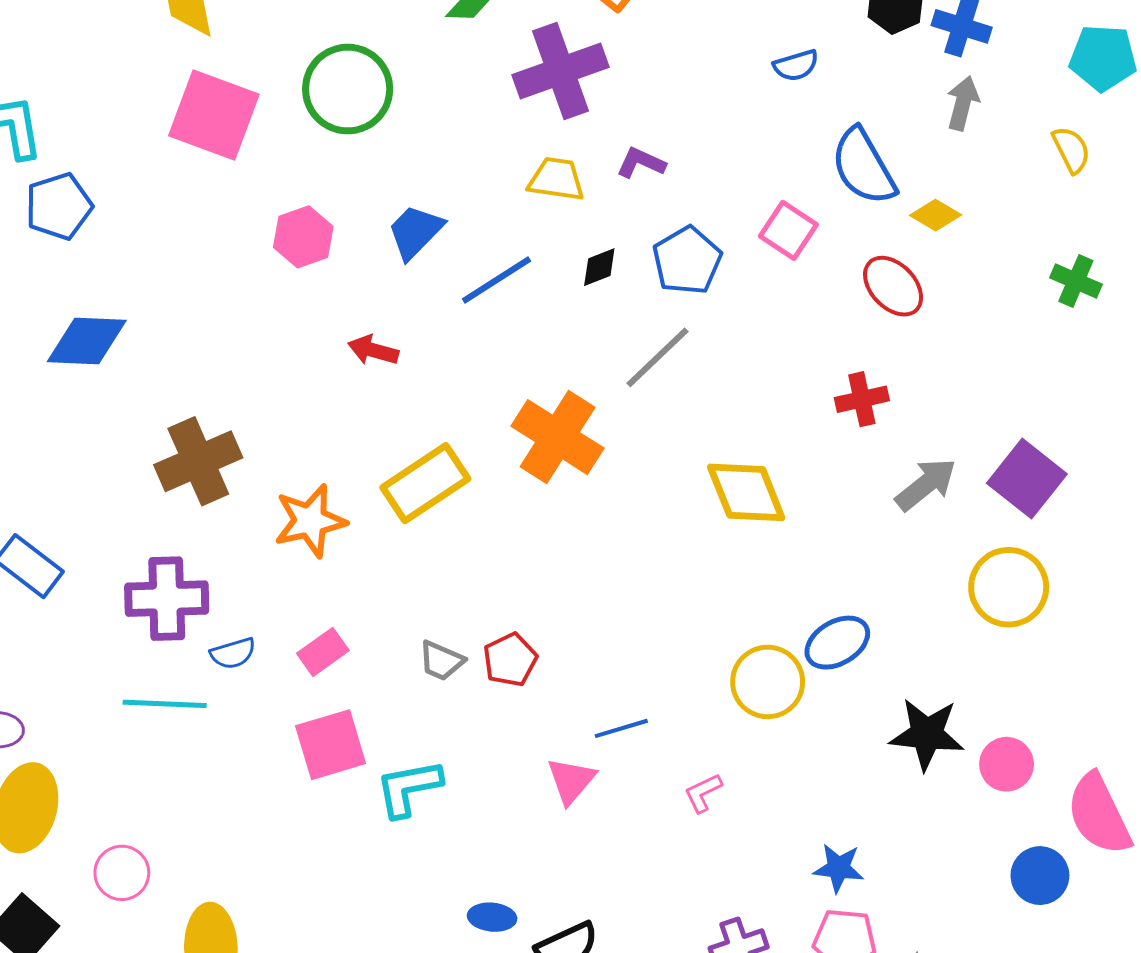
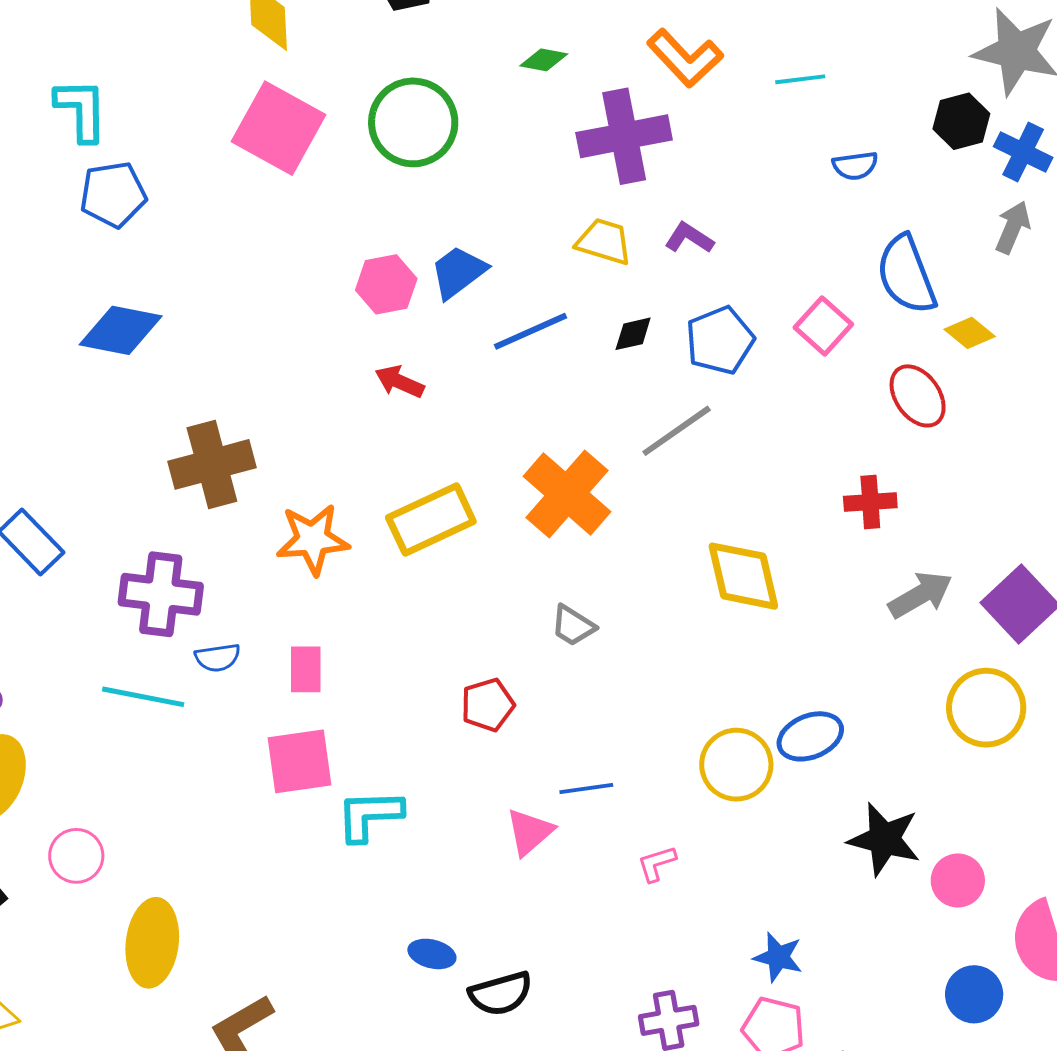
pink hexagon: (303, 237) -> (386, 284), moved
pink rectangle: (323, 652) -> (306, 669), turned -63
gray trapezoid: (441, 661) -> (573, 626), moved

